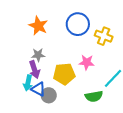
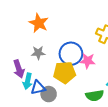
blue circle: (78, 24) -> (71, 54), moved
purple arrow: (34, 70) -> (19, 69), moved
blue triangle: (38, 89) -> (38, 88), turned -42

